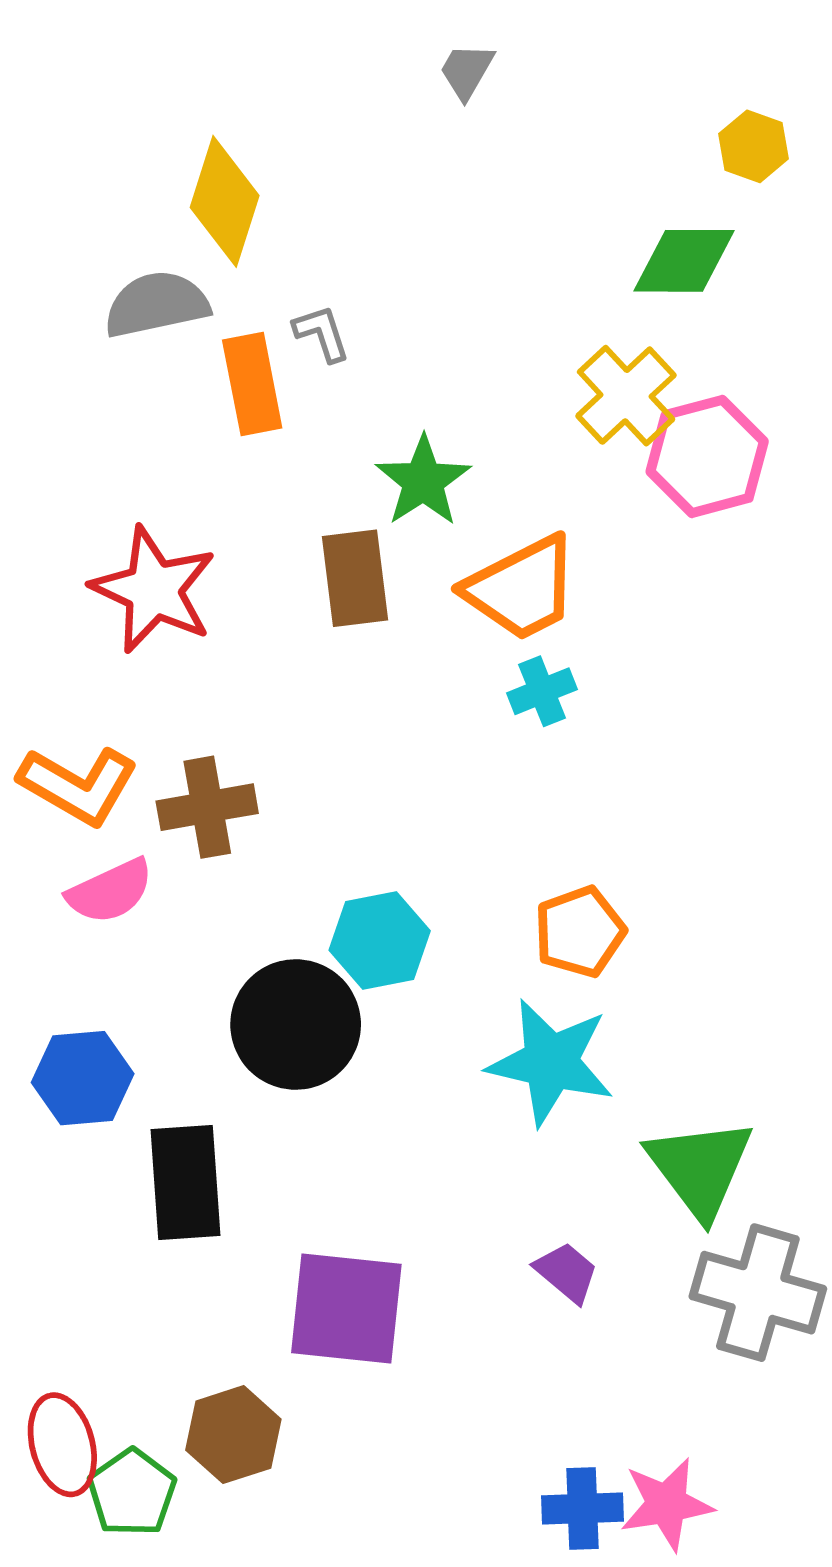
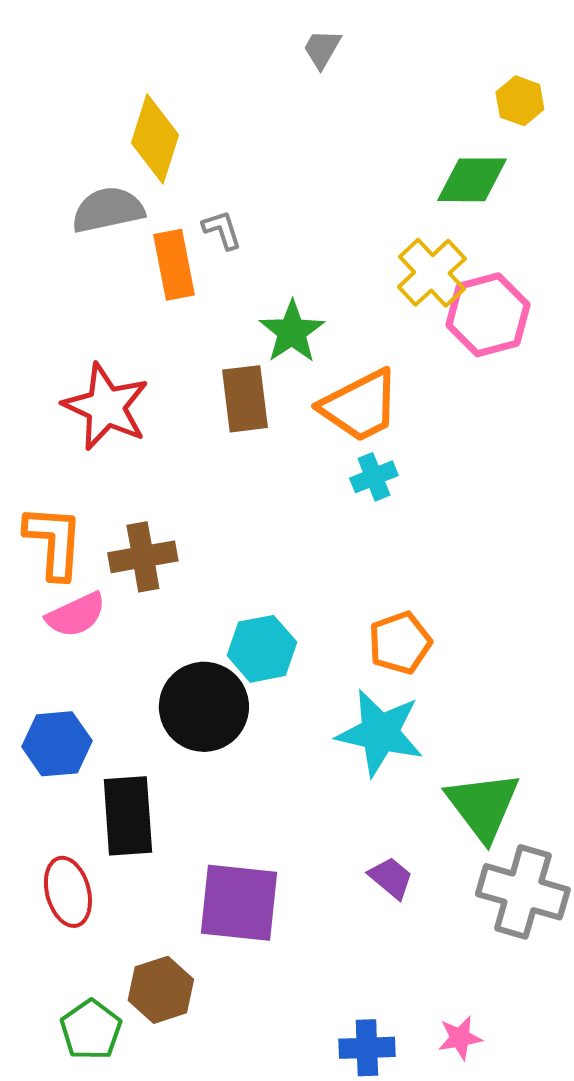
orange L-shape: (78, 785) -> (54, 542), turned -116
red ellipse: (62, 1445) -> (68, 892), moved
pink star: (667, 1504) -> (460, 1038), size x0.7
blue cross: (583, 1509) -> (367, 1048), moved

